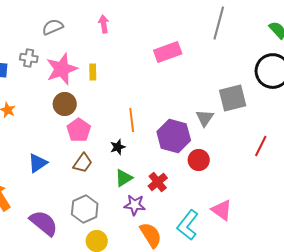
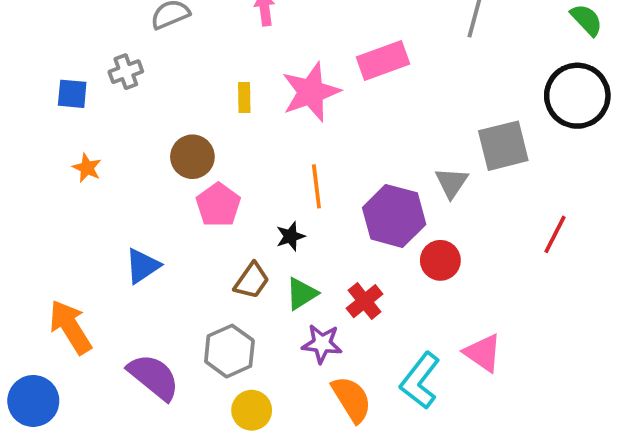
gray cross: (29, 58) -> (126, 72), turned -30
pink star: (62, 69) -> (311, 92), moved
brown trapezoid: (83, 163) -> (252, 281), moved

